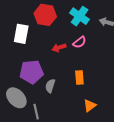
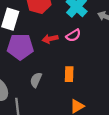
purple pentagon: (32, 72) -> (20, 47), moved

